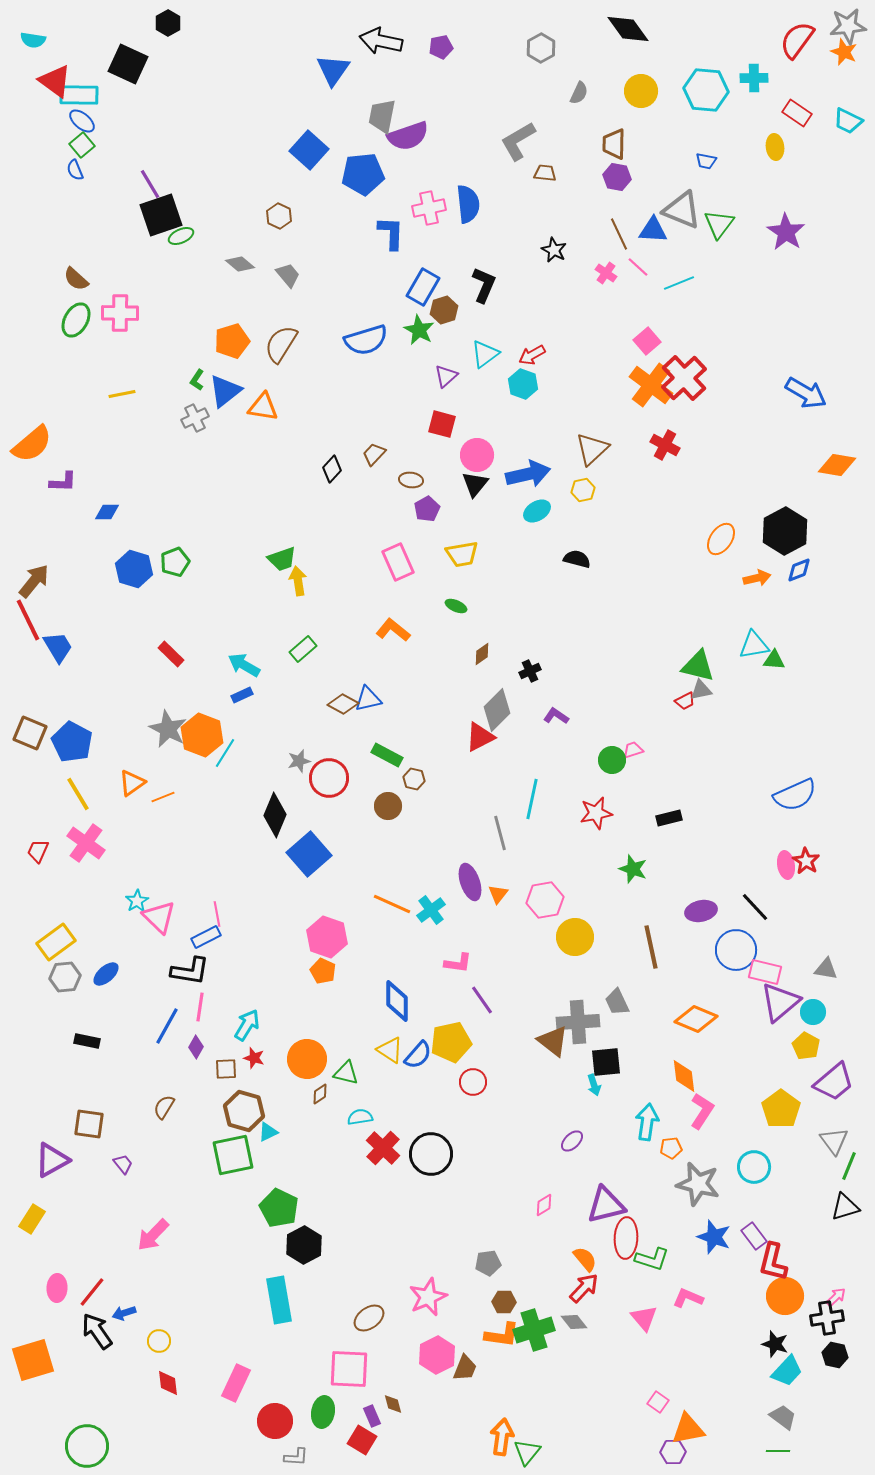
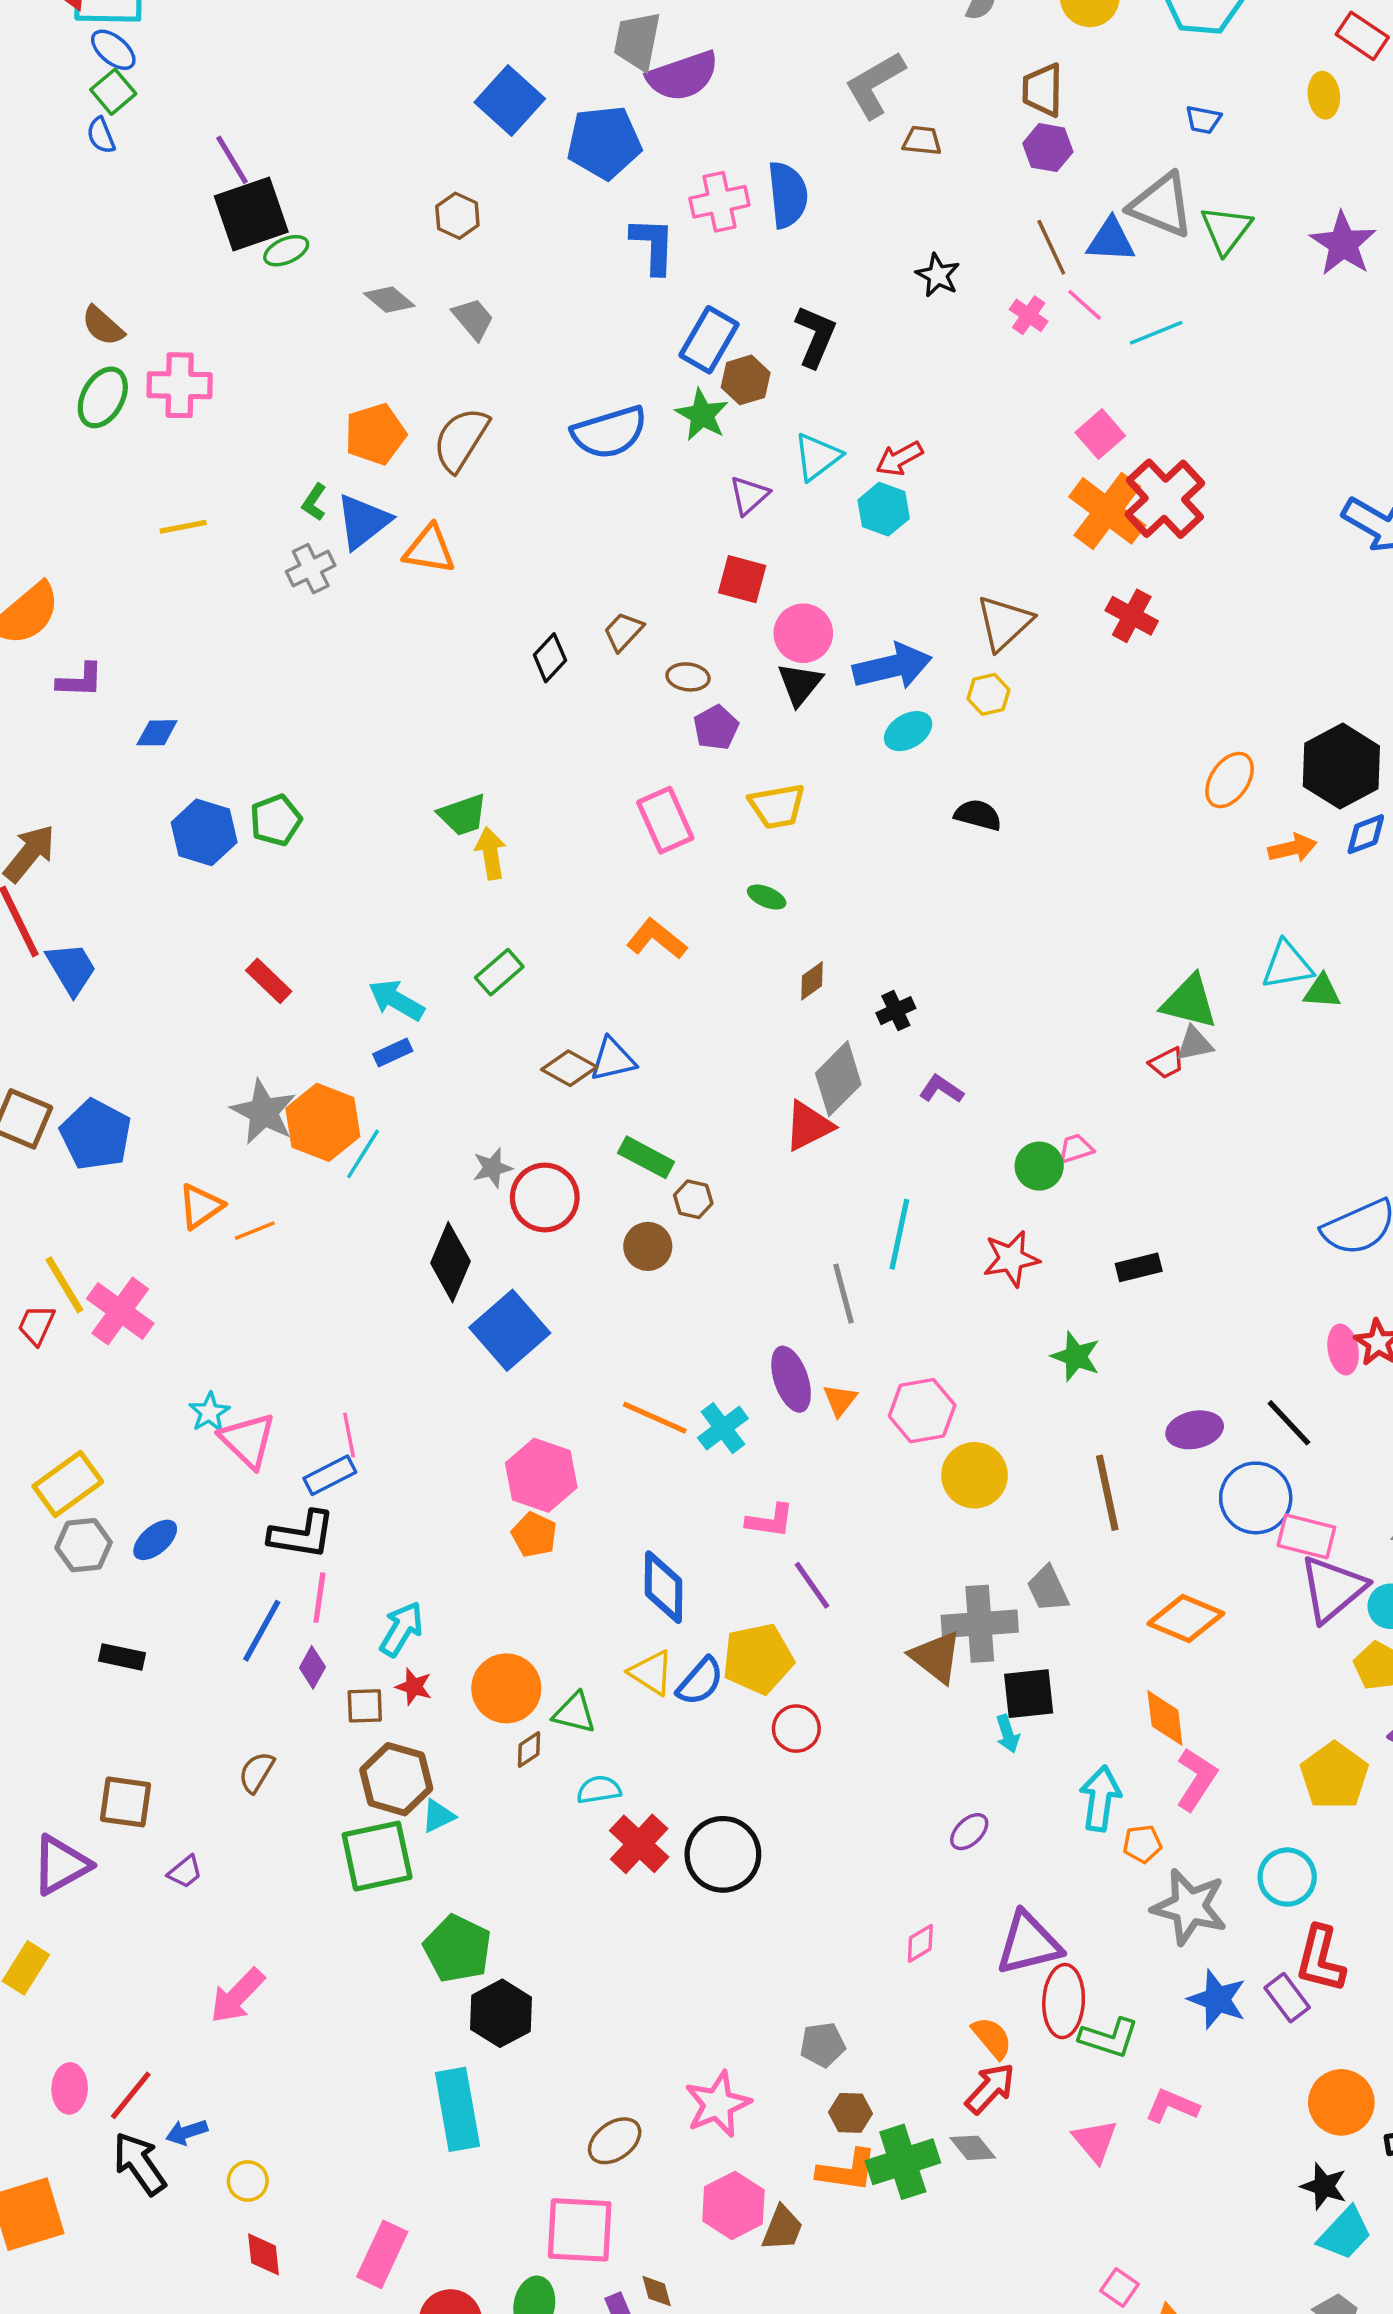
yellow line: (78, 794) -> (64, 1285), moved
purple trapezoid: (123, 1164) -> (185, 1872), turned 90
red L-shape: (773, 1262) -> (1320, 1959), moved

